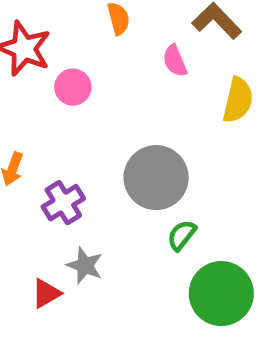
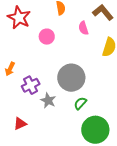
pink circle: (73, 87) -> (47, 37), moved
gray star: (85, 265) -> (48, 101), moved

